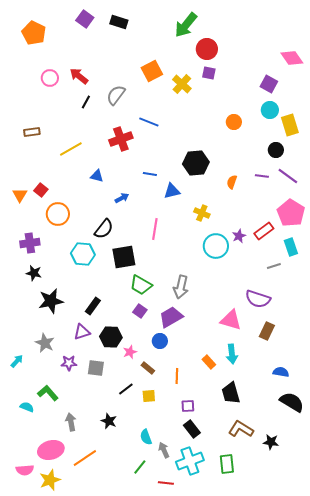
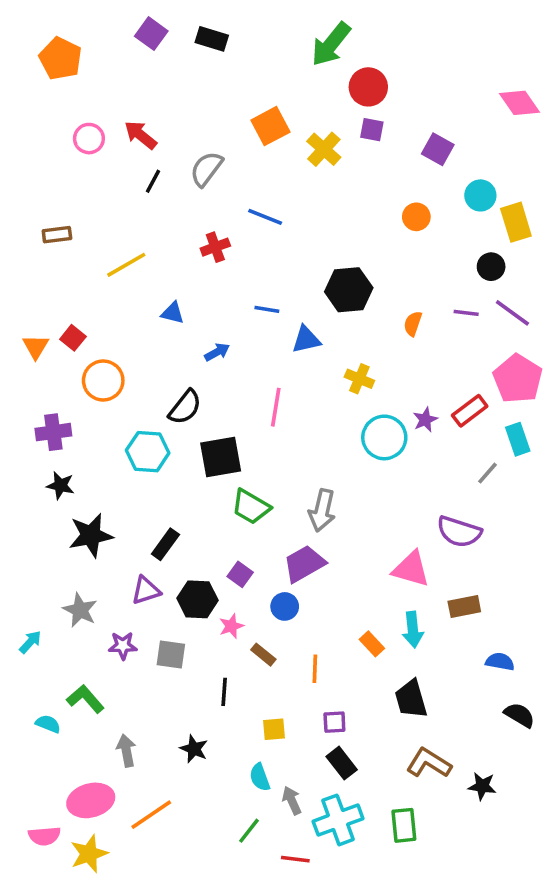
purple square: (269, 84) -> (438, 149), moved
red cross: (121, 139) -> (215, 247), size x0.7
gray line: (274, 266) -> (487, 473), turned -32
purple square: (140, 311) -> (240, 574), moved
brown rectangle: (267, 331) -> (464, 606), moved, turned 54
black line: (126, 389) -> (224, 692), turned -49
yellow square: (149, 396) -> (274, 729), moved
black semicircle: (292, 402) -> (520, 715), size x0.7

